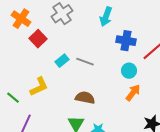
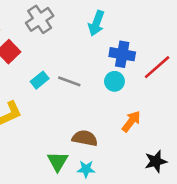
cyan circle: (129, 71) -> (114, 81), moved
brown semicircle: (85, 98) -> (85, 138), moved

